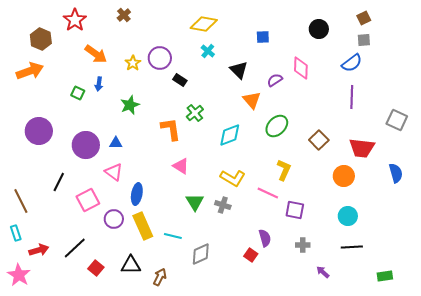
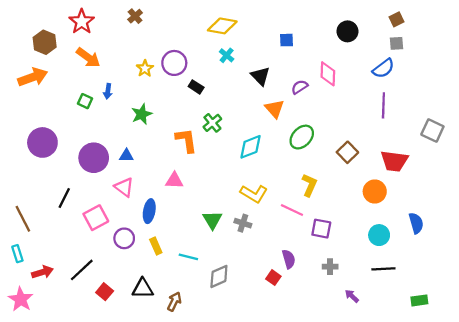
orange arrow: (96, 54) -> (88, 58), moved
pink triangle: (181, 166) -> (174, 181), moved, turned -30
blue semicircle: (396, 173) -> (416, 223), moved
yellow rectangle: (143, 226) -> (156, 246), size x0.6

